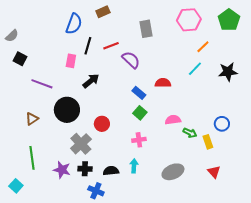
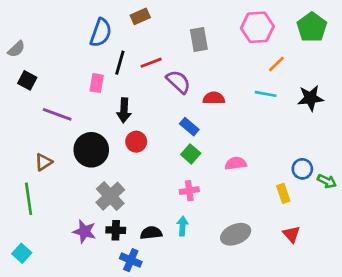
cyan line: (195, 69) -> (266, 94), turned 56
black arrow: (91, 81) -> (124, 110), turned 132
red semicircle: (163, 83) -> (214, 98), moved
red circle: (102, 124) -> (136, 142), moved
green arrow: (190, 133) -> (327, 181), moved
green line: (32, 158) -> (29, 199), moved

